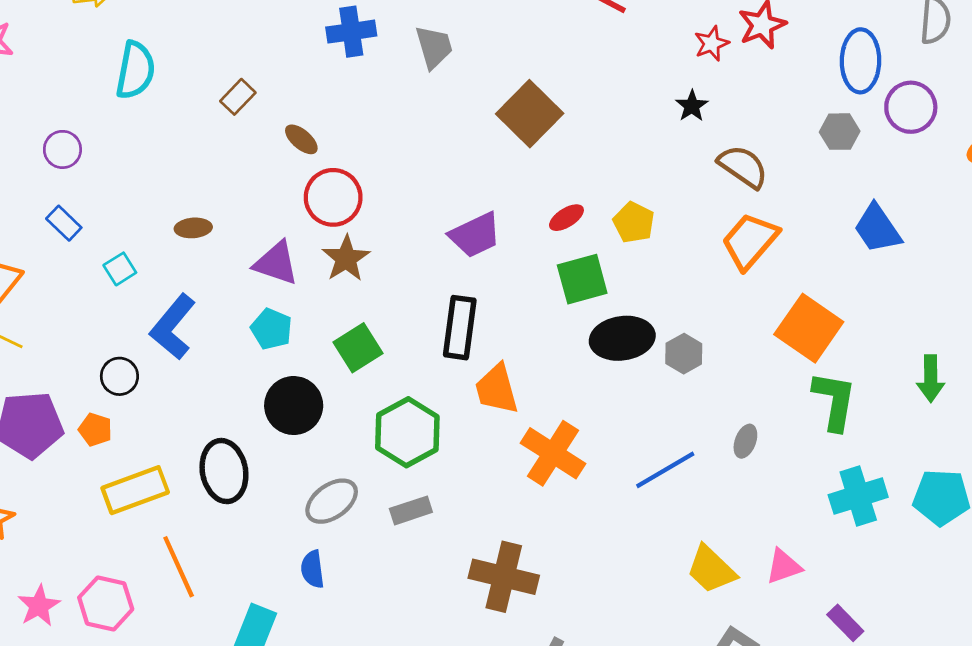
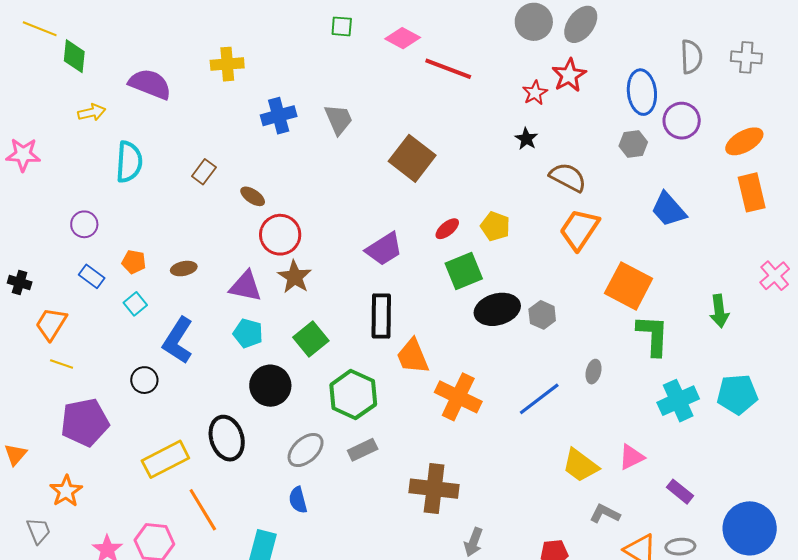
orange pentagon: (95, 430) -> (134, 262), moved

